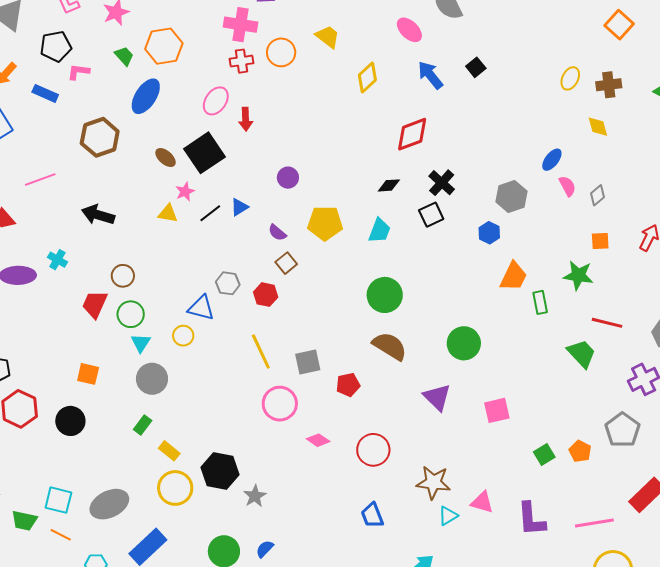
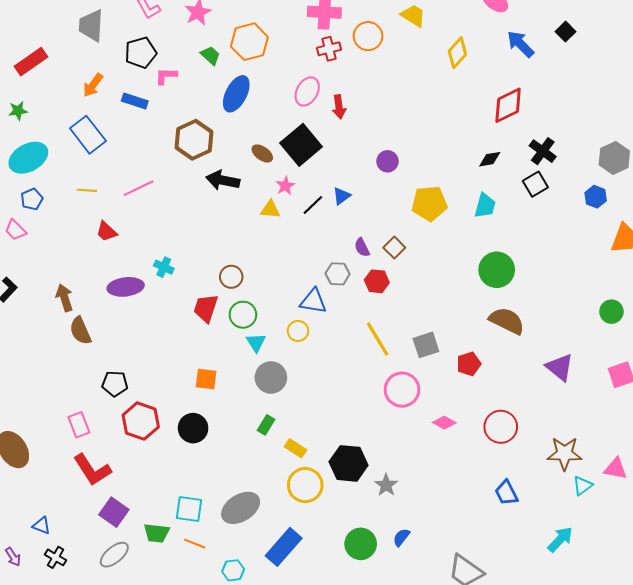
black arrow: (98, 215) -> (223, 180), moved
purple semicircle: (277, 233) -> (362, 247), moved, turned 30
green circle: (464, 343) -> (611, 312), moved, size x0.7

